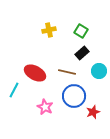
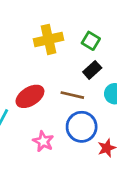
yellow cross: (49, 30) -> (48, 39), size x1.5
red ellipse: (35, 73) -> (30, 96), turned -60

